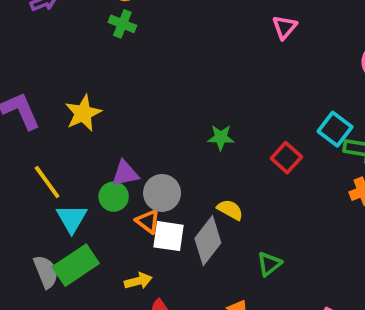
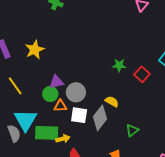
green star: (221, 137) -> (119, 65), moved
cyan triangle: (72, 219) -> (25, 120), moved, size x1.4
orange triangle: (148, 221) -> (60, 106), moved, turned -40
green rectangle: (76, 265) -> (47, 133), moved, turned 35

